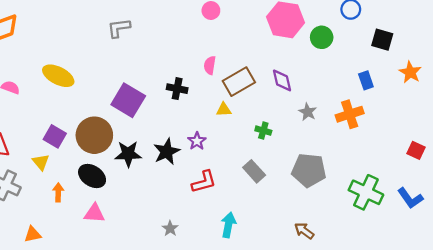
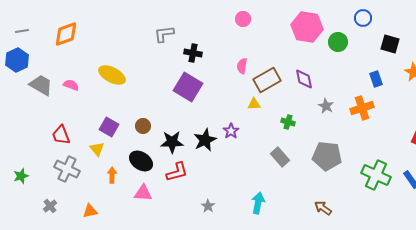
black cross: (177, 89) -> (193, 53), moved
purple square: (128, 100) -> (188, 87), moved
brown circle: (94, 135) -> (143, 126), size x0.5
red L-shape: (204, 182) -> (177, 172), moved

